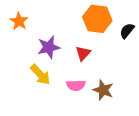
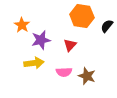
orange star: (19, 21) -> (22, 25), moved
yellow arrow: (40, 75) -> (34, 63), turned -54

